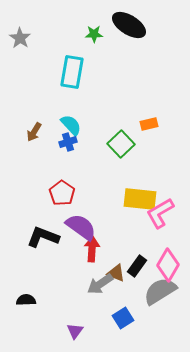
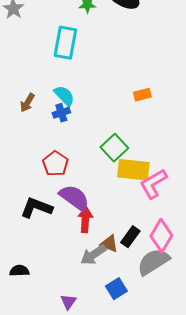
green square: (121, 144) -> (114, 148), moved

